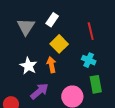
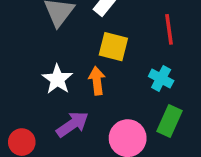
yellow square: (59, 44) -> (113, 47), turned -36
green rectangle: (96, 84) -> (170, 121), turned 30

